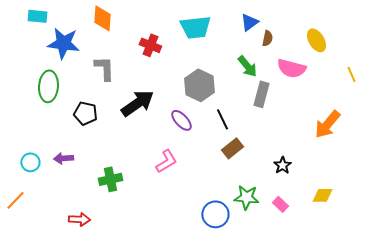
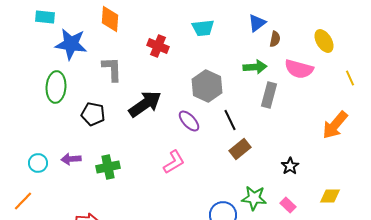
cyan trapezoid: (195, 27) -> (203, 28), size x0.7
green arrow: (247, 66) -> (255, 67), turned -55
yellow line: (351, 74) -> (350, 78), moved
green cross: (110, 179) -> (108, 167), moved

